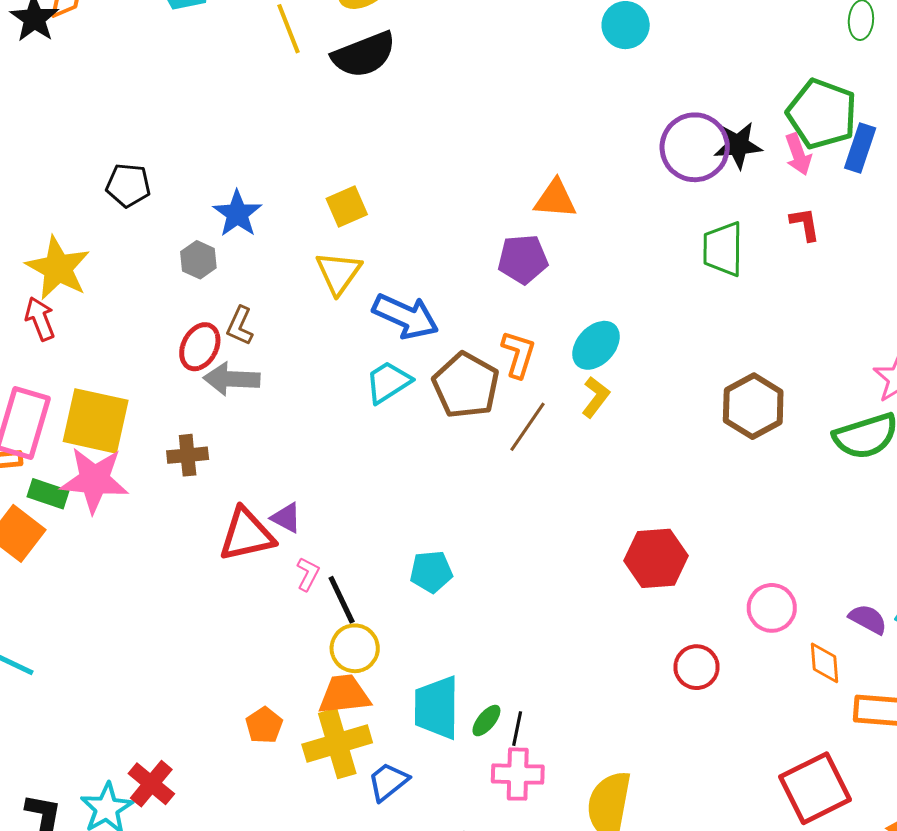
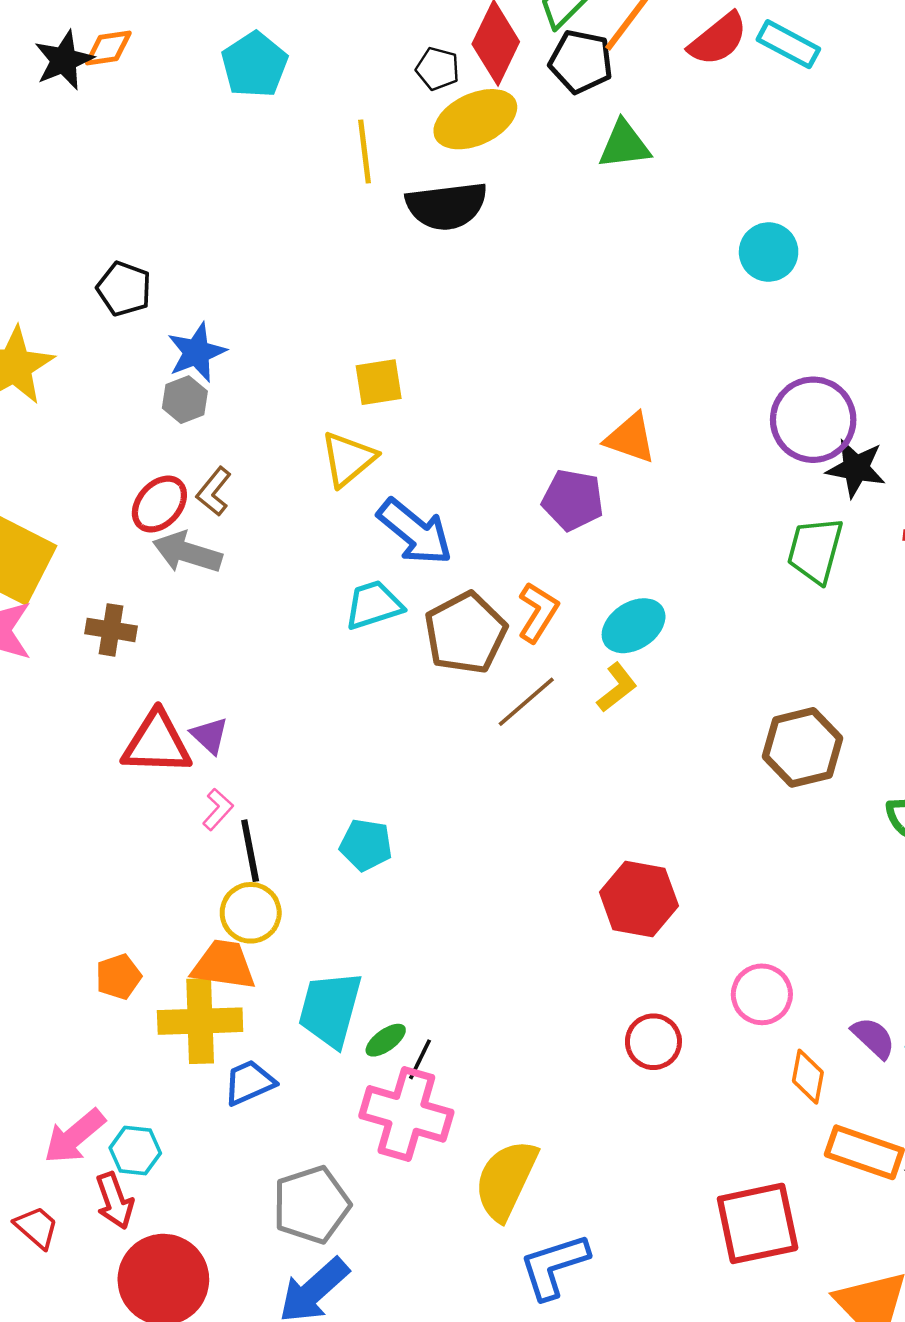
black star: (738, 145) -> (856, 468), moved
blue star: (237, 214) -> (197, 352), moved
pink cross: (518, 774) -> (406, 1114), size x1.4

